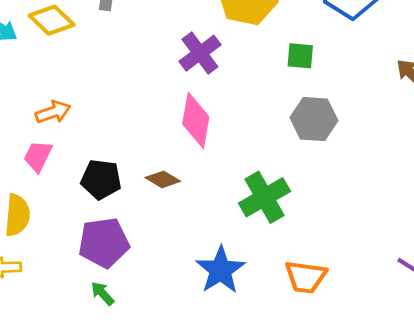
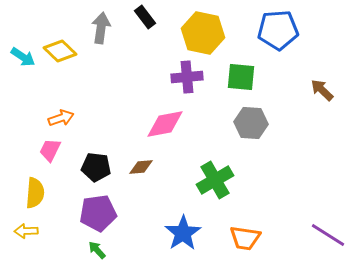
purple cross: (200, 53) -> (187, 77), moved, turned 32
green square: (300, 56) -> (241, 77), size x1.4
pink diamond: (196, 120) -> (165, 124), turned 69
brown diamond: (163, 179) -> (141, 167), turned -35

